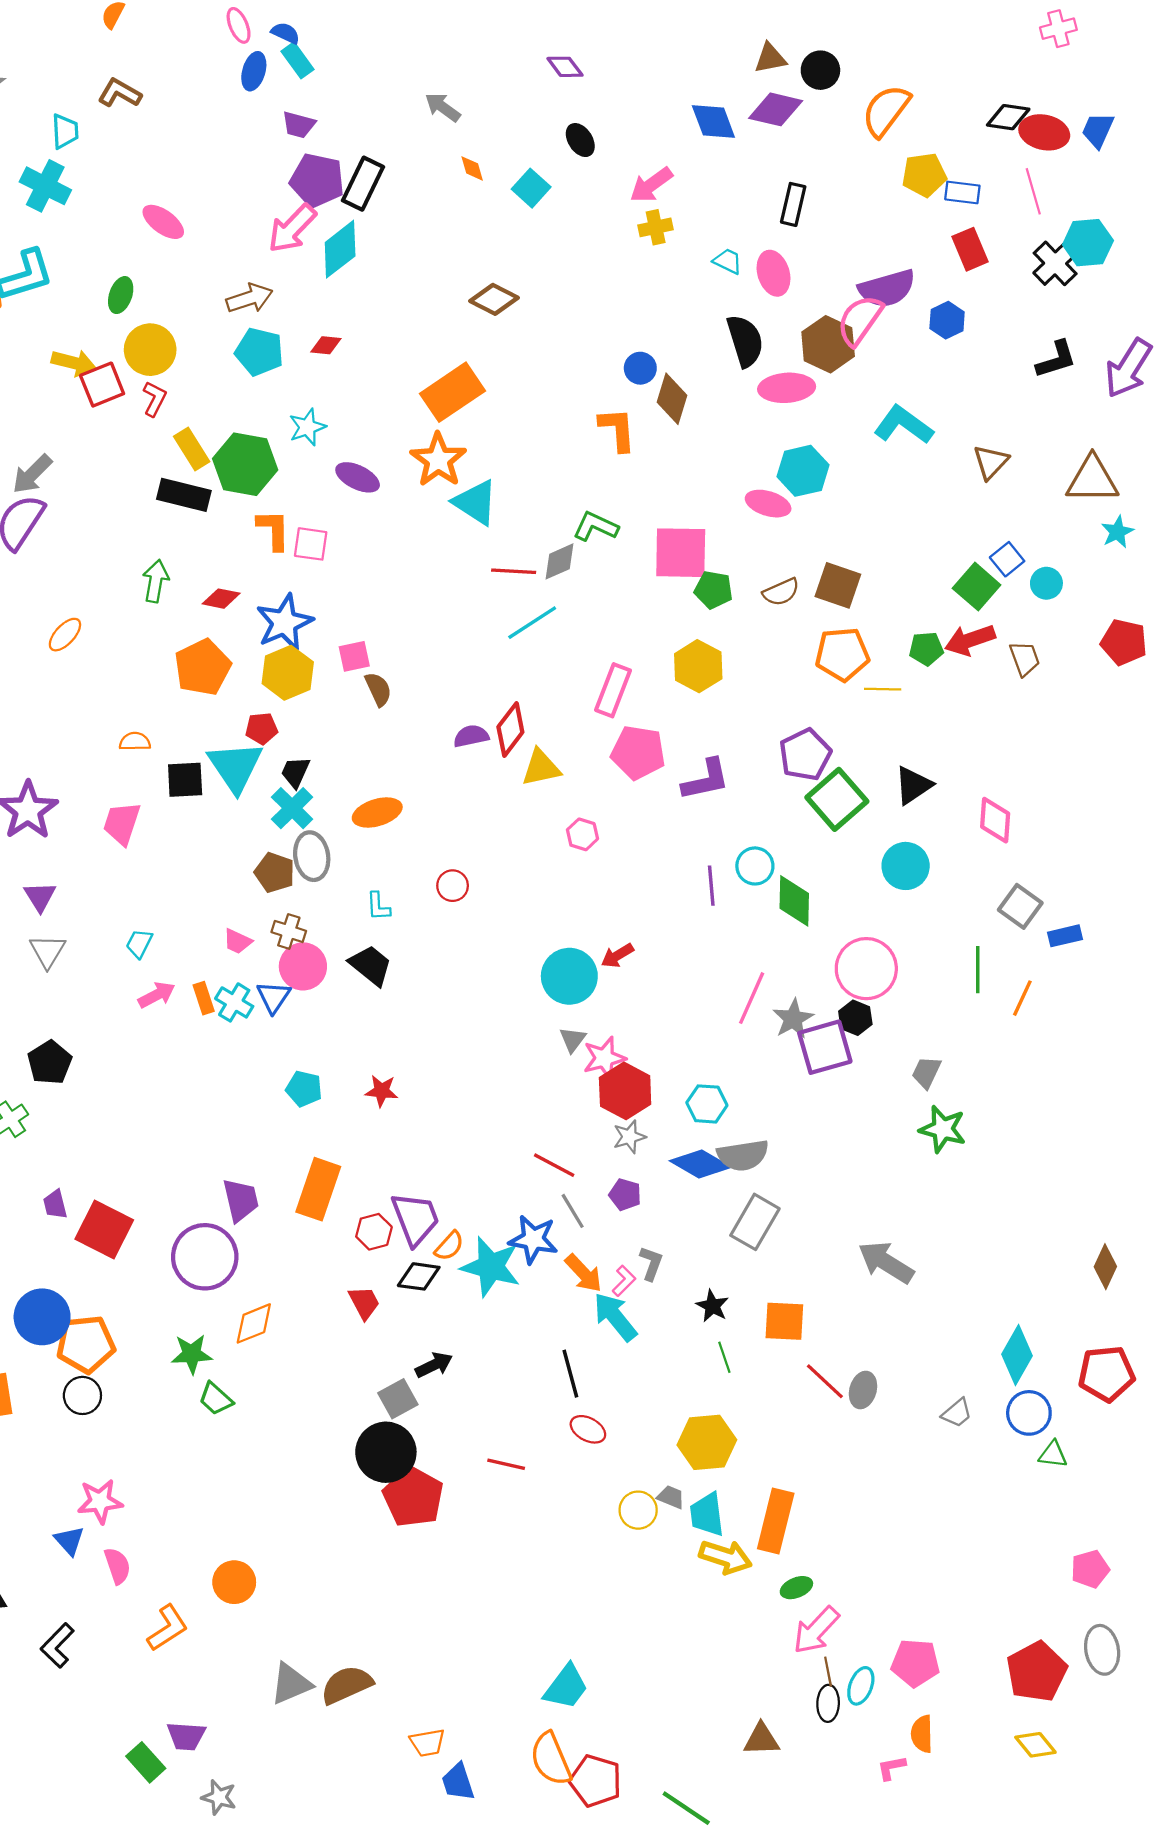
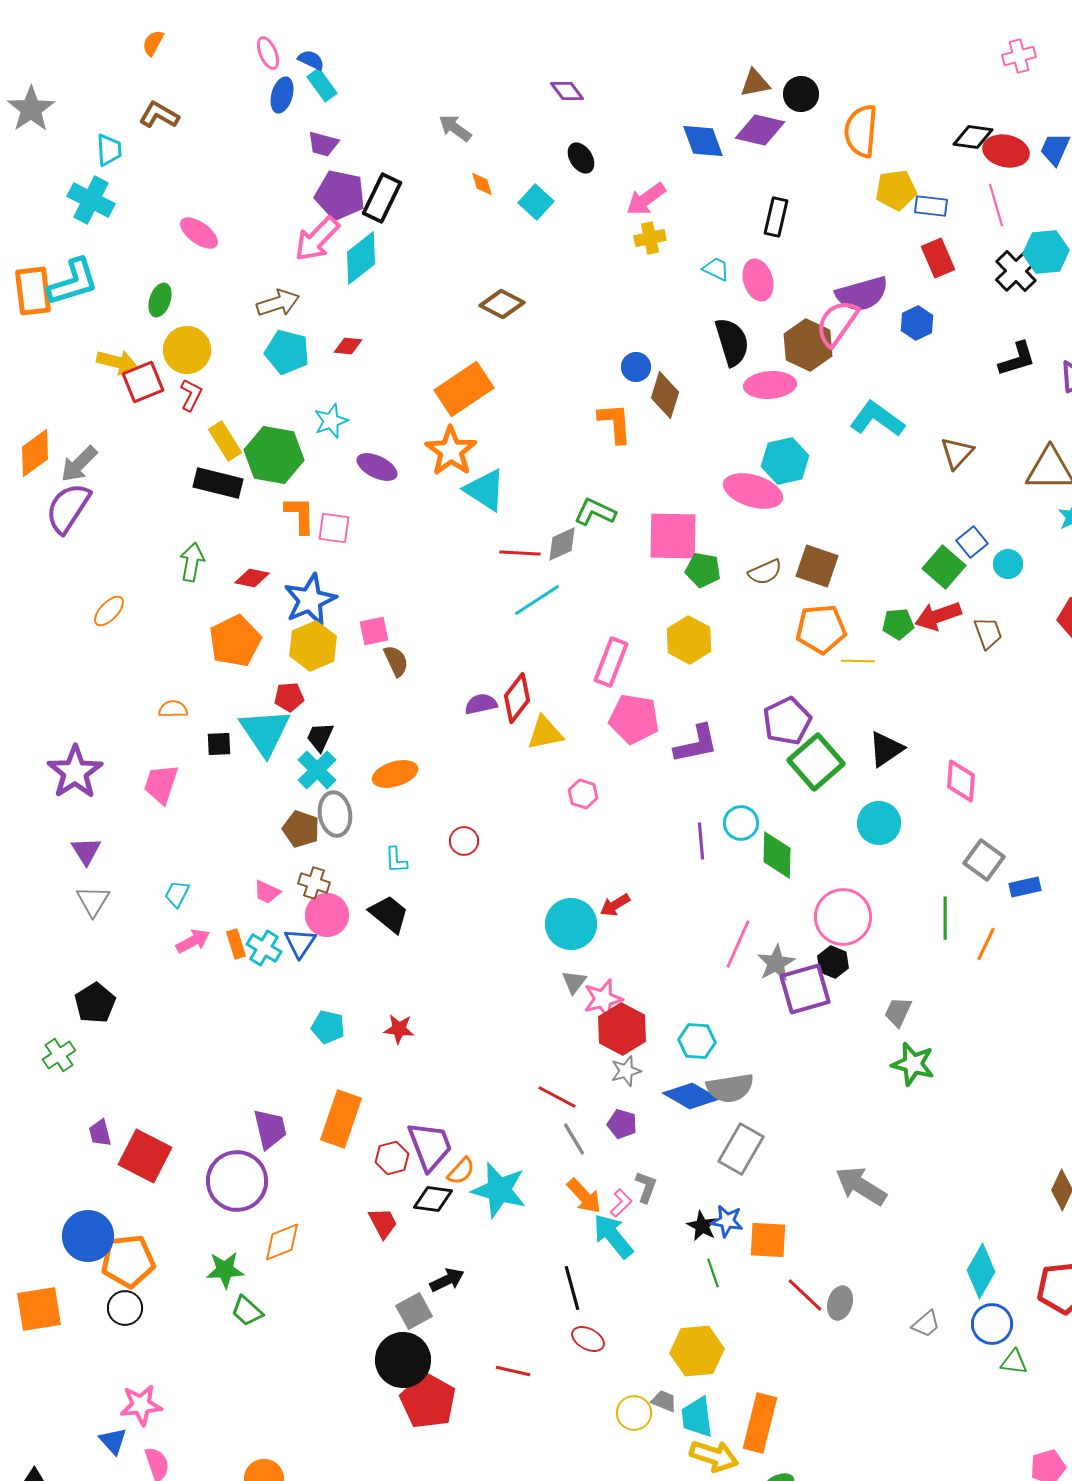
orange semicircle: (886, 111) -> (861, 131), turned -32
pink ellipse: (768, 504) -> (753, 491), size x1.4
black square: (185, 780) -> (219, 744), size x0.7
blue star: (533, 1239) -> (727, 1221), moved, size x0.7

